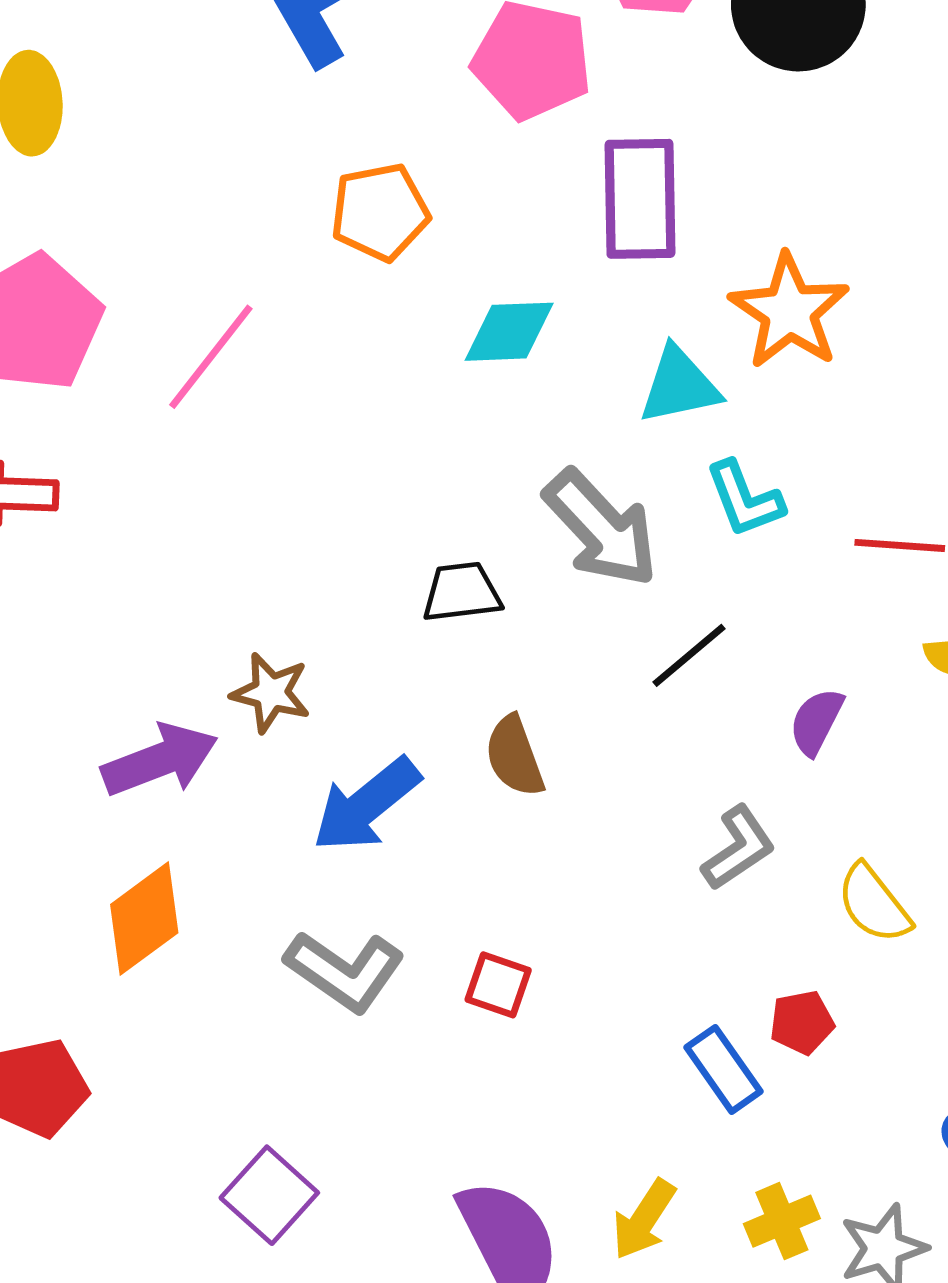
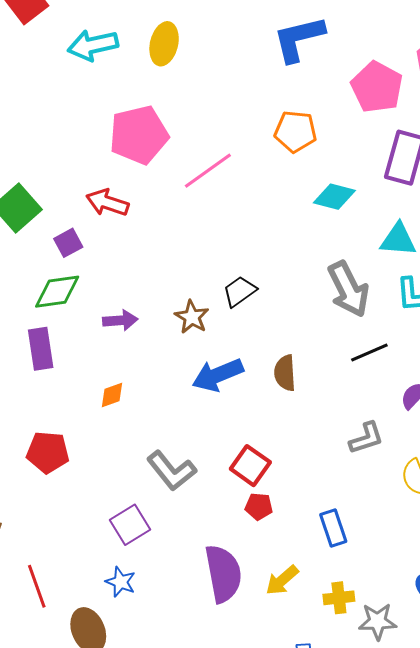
black trapezoid: (462, 592) -> (240, 291), moved, turned -45
purple arrow: (160, 760) -> (120, 320), moved, size x0.7
orange diamond: (144, 919) -> (112, 395), size x0.6
gray L-shape: (345, 971) -> (171, 471), moved
red square: (498, 985) -> (250, 466), size x1.4
red pentagon: (802, 1022) -> (259, 506), moved

